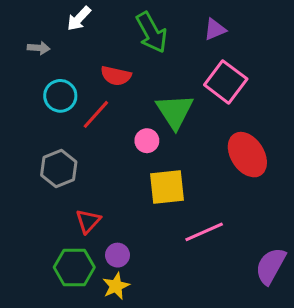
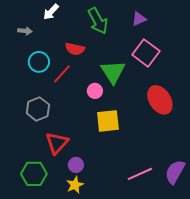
red triangle: (88, 221) -> (57, 143), size x1.4
pink line: (204, 232) -> (140, 174), moved
green hexagon: (74, 267) -> (34, 174), moved

